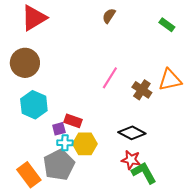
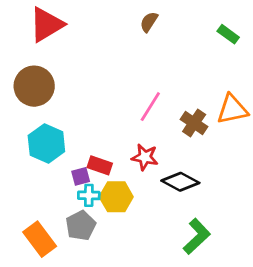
red star: (131, 160) -> (145, 157), moved
gray pentagon: (59, 165) -> (81, 225), size x0.7
green L-shape: (144, 173) -> (197, 236), turned 76

